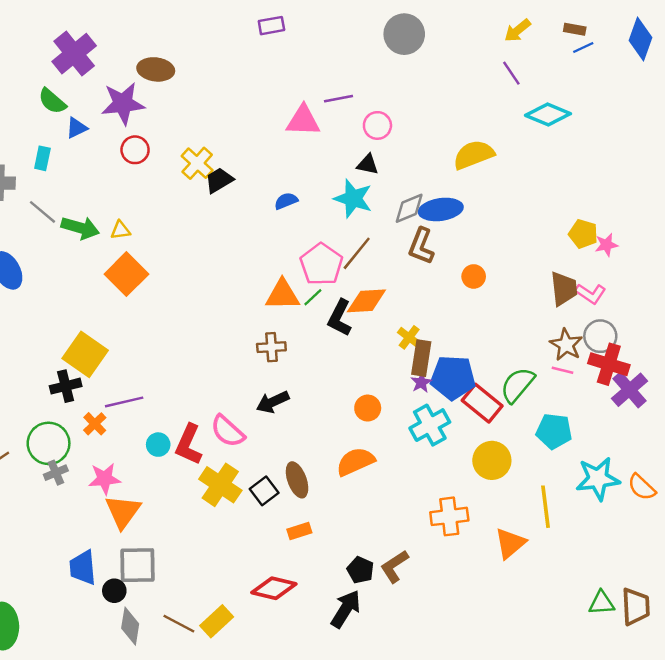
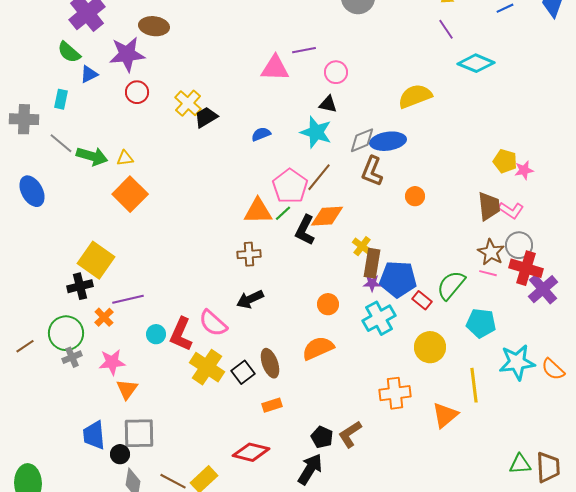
purple star: (421, 382) -> (372, 283), turned 30
red rectangle: (482, 403) -> (422, 300), size x0.6
orange triangle: (123, 512) -> (127, 389), size x0.7

